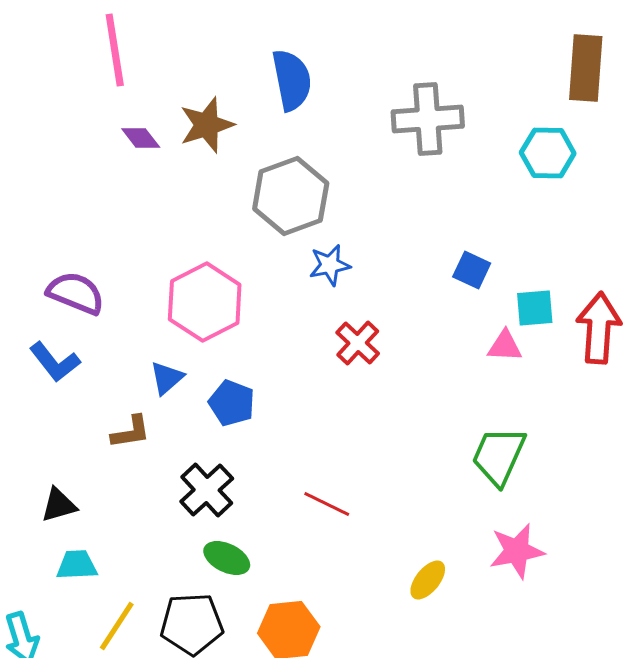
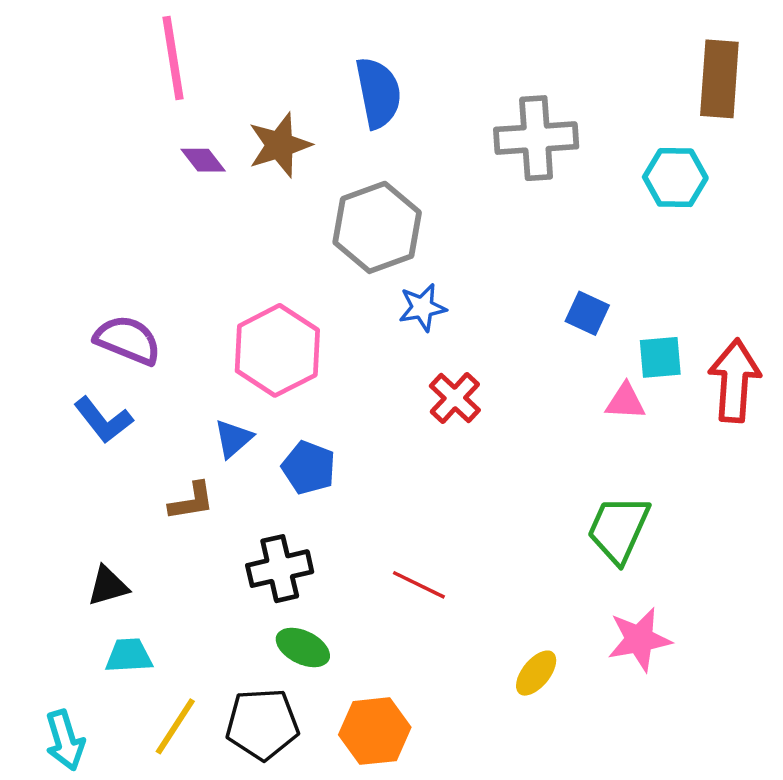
black cross: (207, 490) -> (280, 569), turned 30

